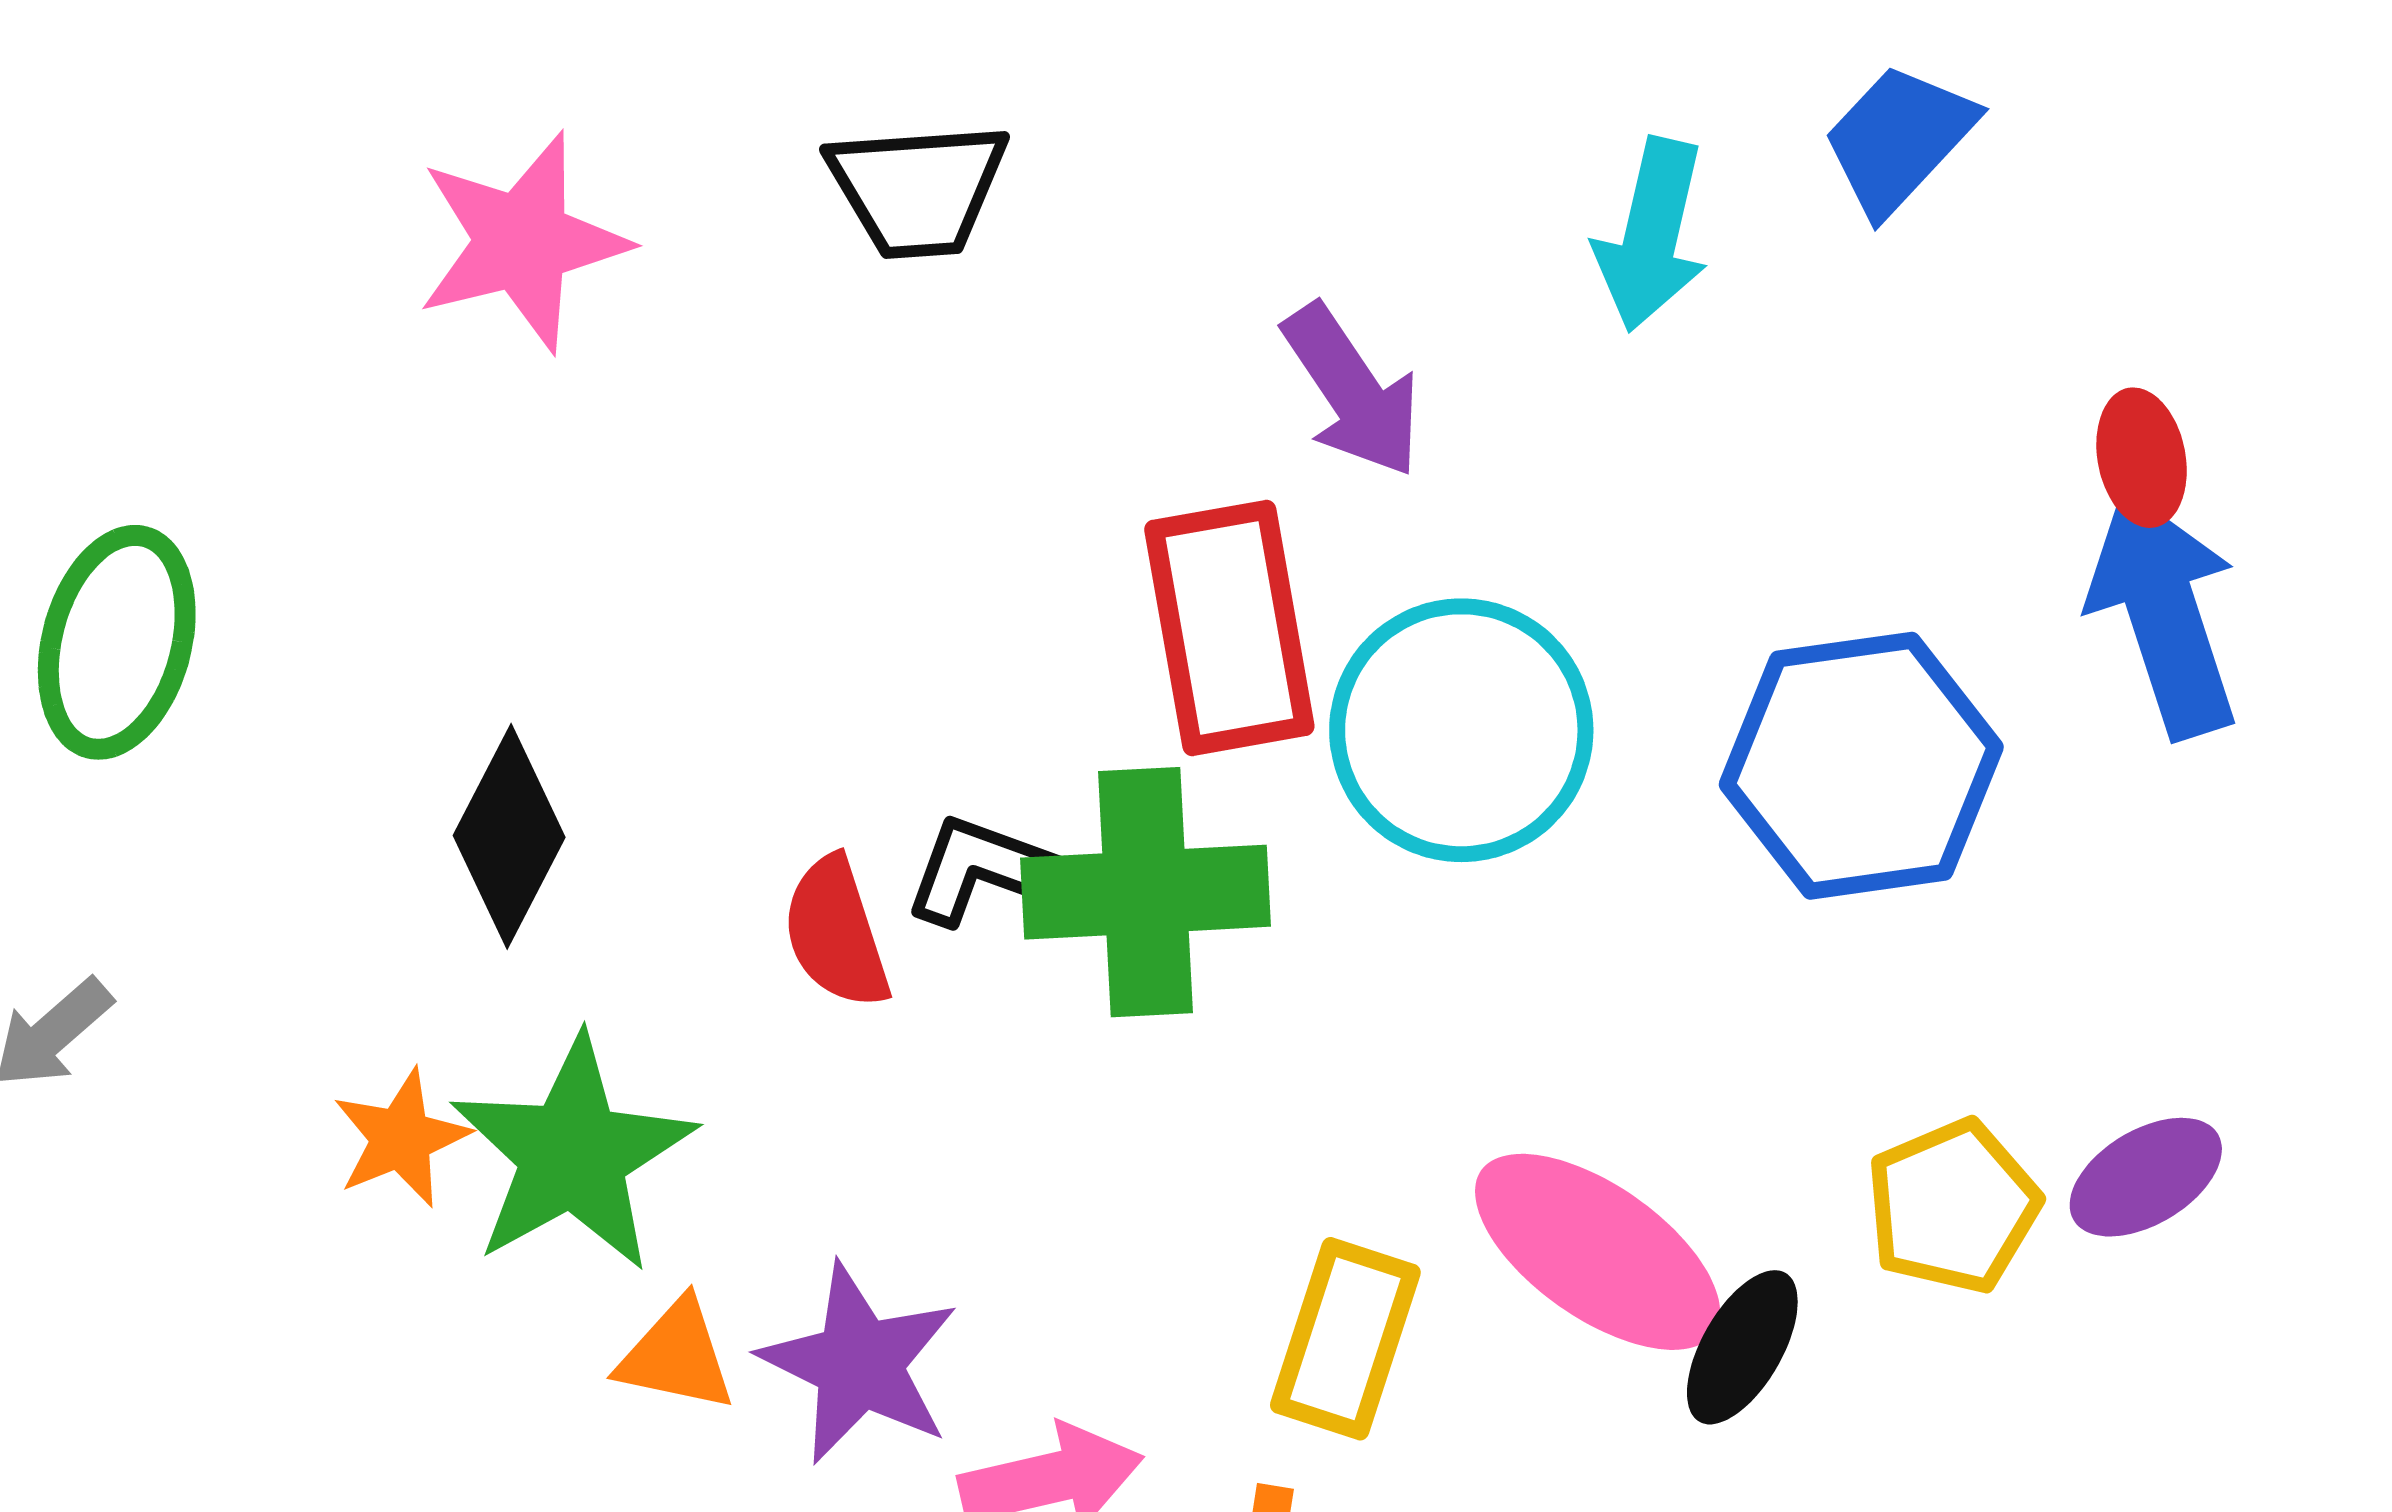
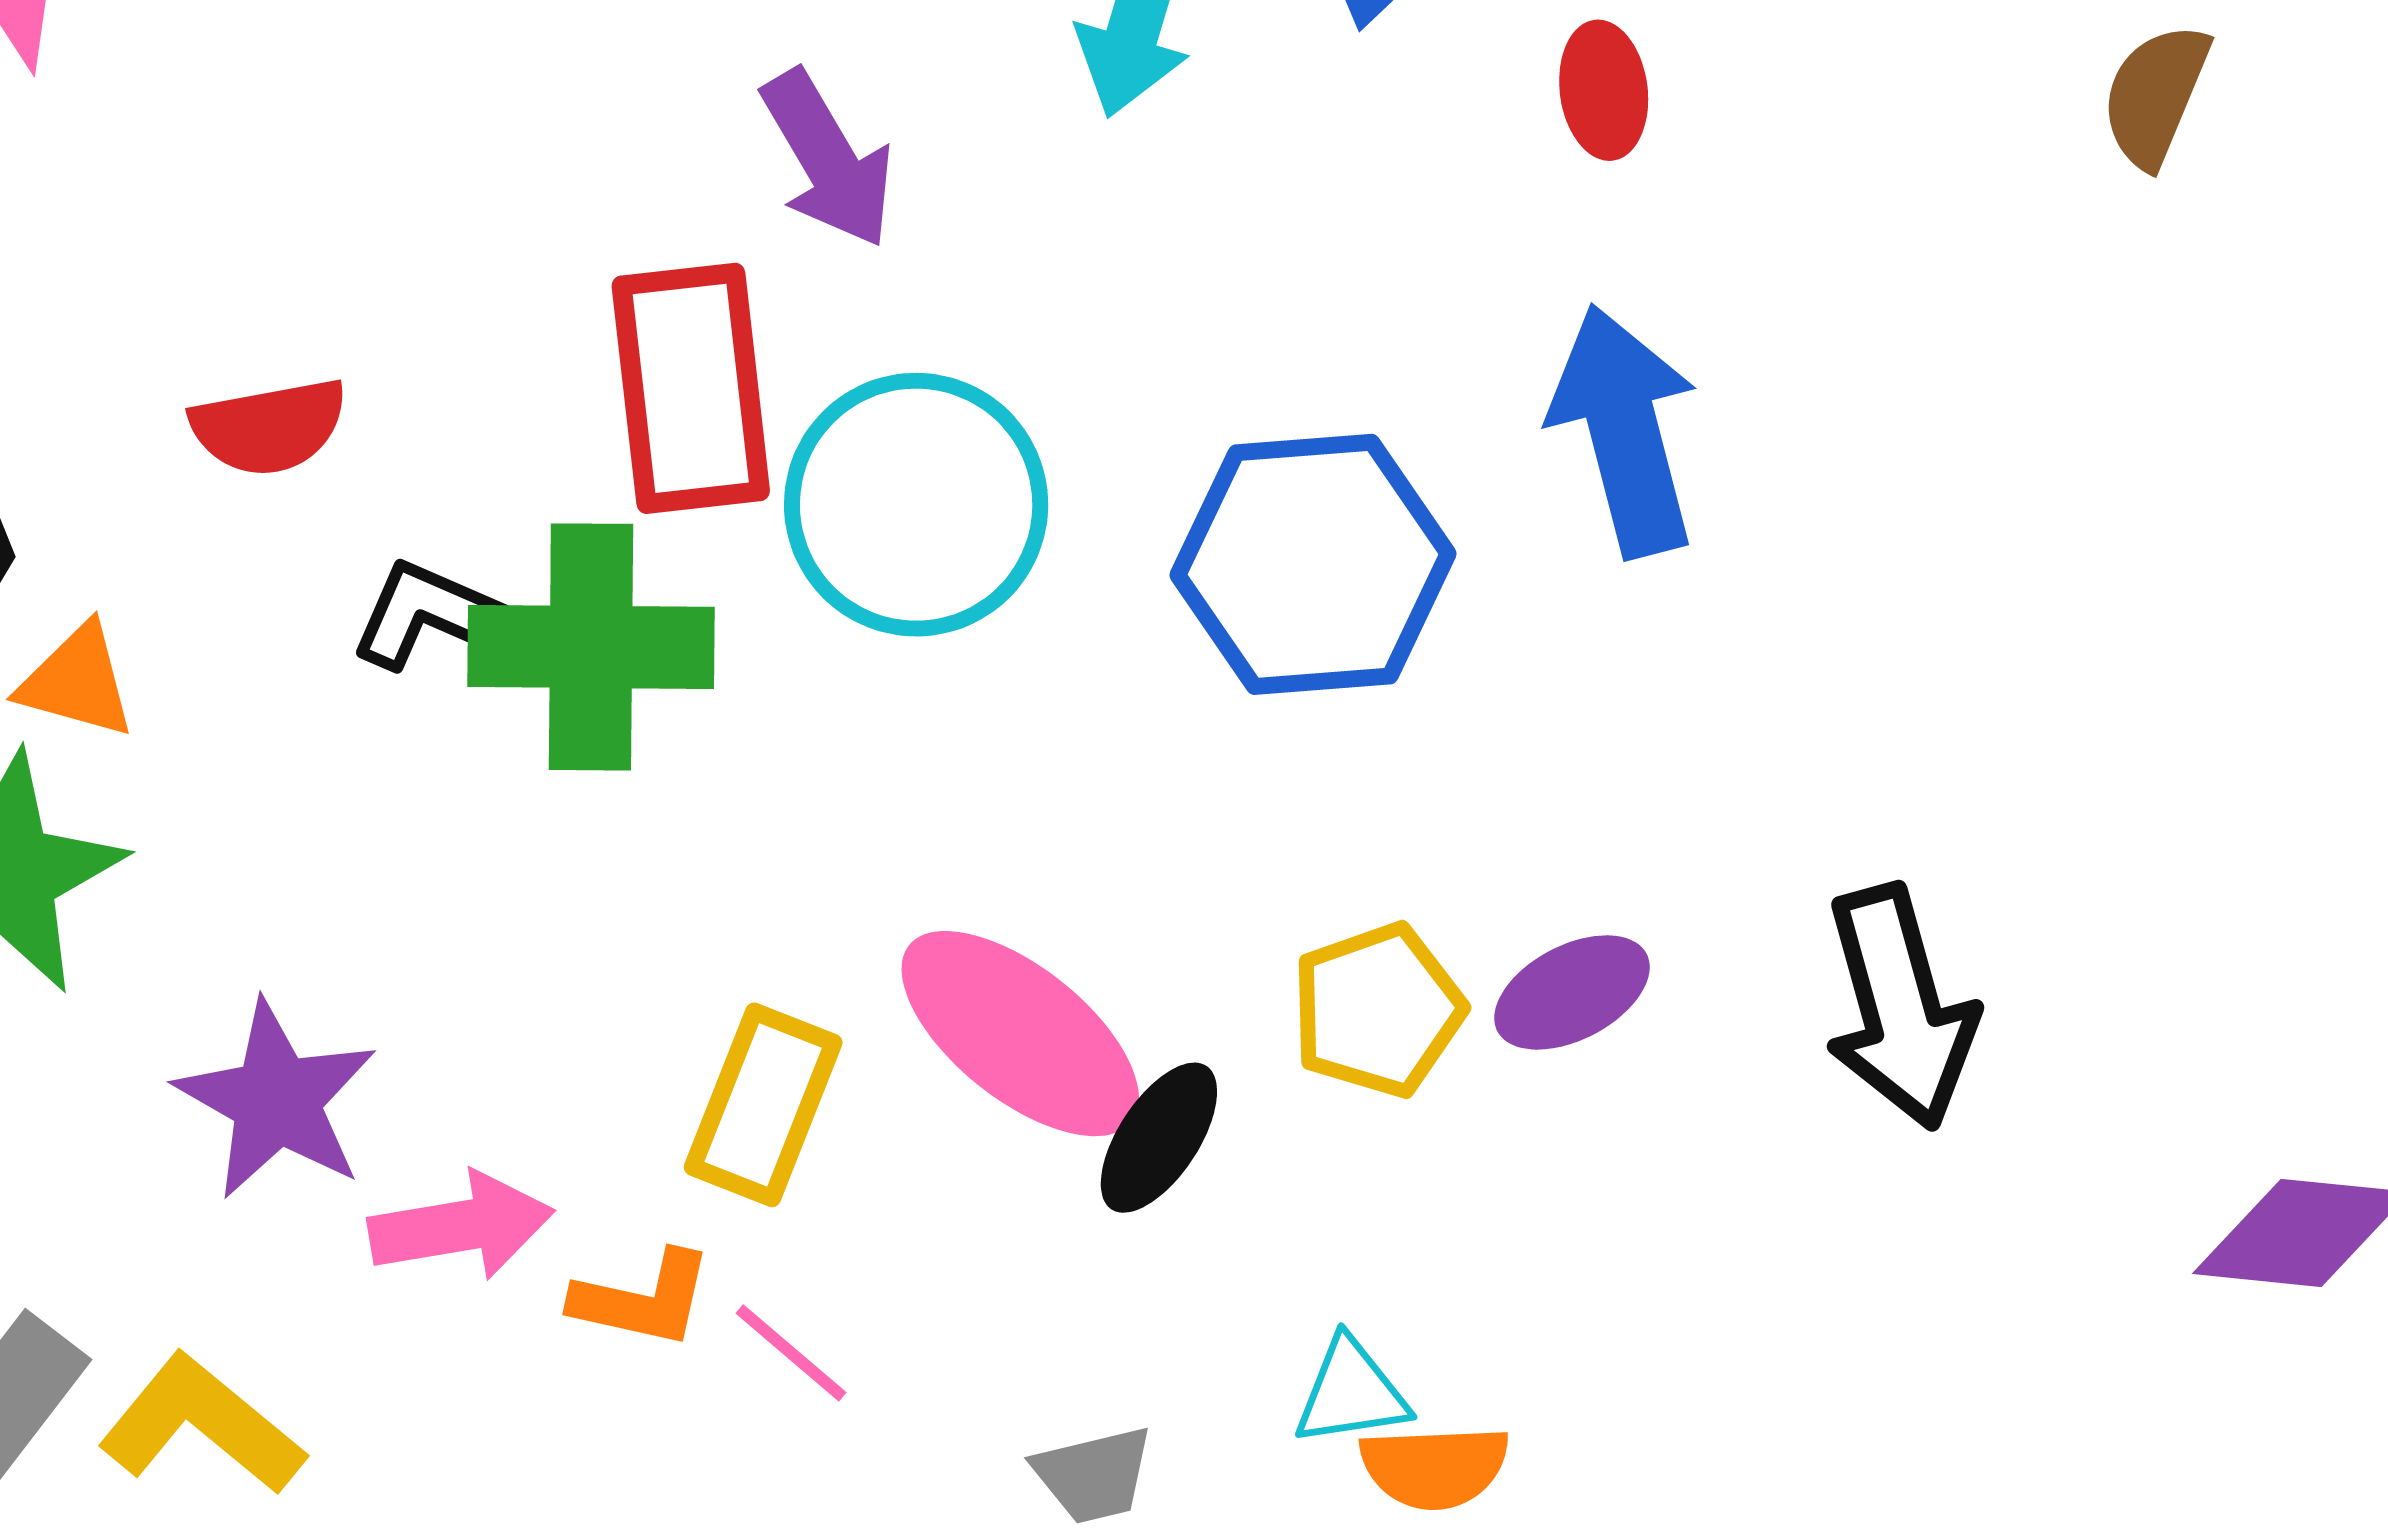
red ellipse: (2142, 458) -> (1604, 90), moved
red semicircle: (836, 933) -> (269, 427), moved, turned -86
orange triangle: (676, 1356) -> (77, 681), moved

